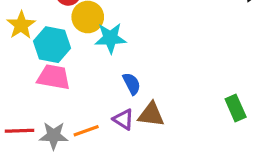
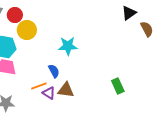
cyan star: (110, 38) -> (68, 46), moved
orange line: (86, 131) -> (39, 86), moved

